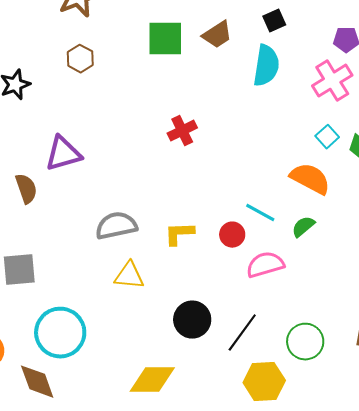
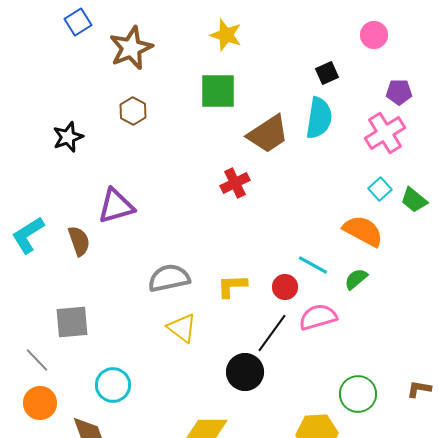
brown trapezoid: (217, 35) -> (268, 134), moved, size x1.4
yellow triangle: (129, 276) -> (182, 328), turned 32
cyan circle: (60, 333) -> (113, 385), size x0.7
black line: (242, 333) -> (272, 333), moved

